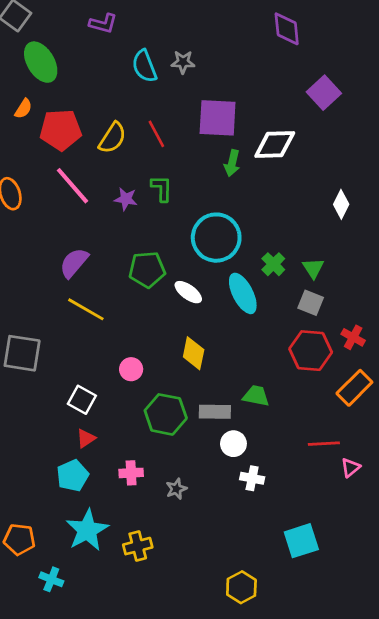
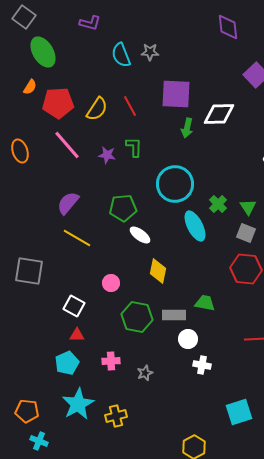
white ellipse: (188, 292) -> (140, 235), moved
red triangle: (86, 438) -> (77, 335), turned 35
cyan cross: (51, 579) -> (39, 441), moved

